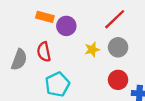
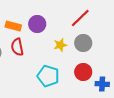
orange rectangle: (45, 17) -> (13, 26), moved
cyan pentagon: (57, 84) -> (48, 76), moved, turned -30

